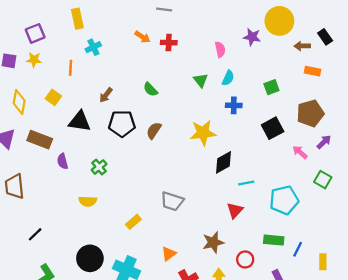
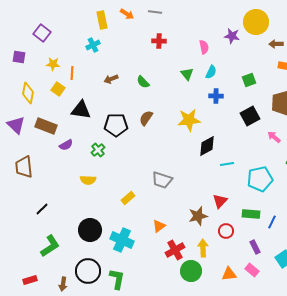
yellow rectangle: (77, 19) -> (102, 20), moved
purple square: (35, 33) -> (42, 33), turned -30
orange arrow: (142, 37) -> (127, 14), moved
yellow star: (34, 60) -> (53, 64), moved
orange line: (71, 68) -> (72, 73), moved
brown arrow: (106, 95) -> (111, 79), moved, turned 32
black pentagon: (122, 124) -> (116, 125), moved
purple semicircle: (63, 161) -> (66, 145), turned -104
red triangle: (235, 210) -> (220, 201), moved

